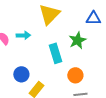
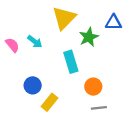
cyan arrow: (23, 35) -> (35, 42), turned 40
green star: (77, 40) -> (89, 37), moved

